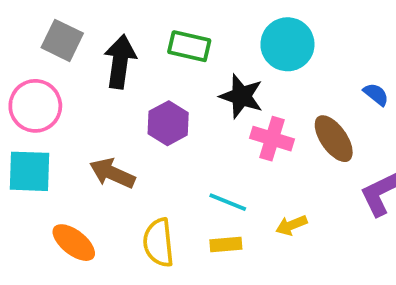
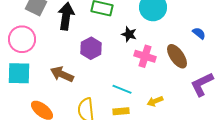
black star: (241, 96) -> (129, 34), size x0.7

